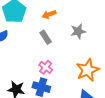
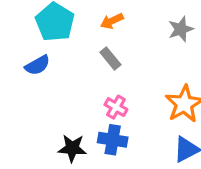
gray star: (78, 31) -> (181, 29), moved

